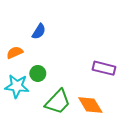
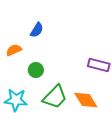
cyan star: (17, 86) -> (16, 100), moved

